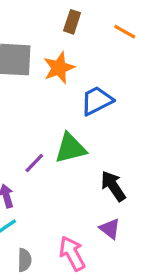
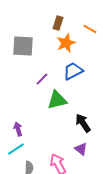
orange star: (59, 68) -> (66, 43), moved
purple line: (34, 163) -> (42, 79), moved

